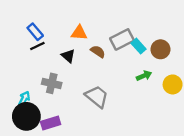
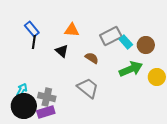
black line: (37, 46) -> (34, 42), turned -56
brown semicircle: (98, 52) -> (92, 58), moved
green arrow: (144, 76) -> (131, 69), size x1.6
gray cross: (52, 83) -> (47, 97), moved

